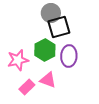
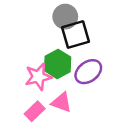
purple ellipse: (69, 56) -> (88, 72), turned 50
pink star: (18, 60) -> (38, 77), moved

